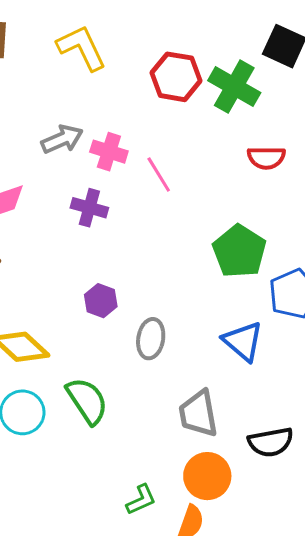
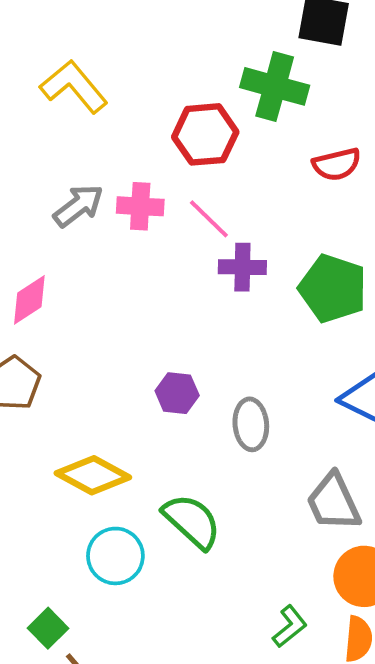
red hexagon: (176, 77) -> (205, 134), moved
purple cross: (89, 208) -> (242, 267), moved

